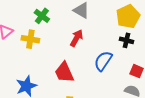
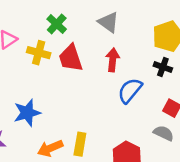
red arrow: (77, 38) -> (113, 60), moved, turned -30
red trapezoid: (64, 72) -> (71, 58), moved

